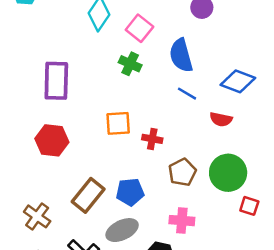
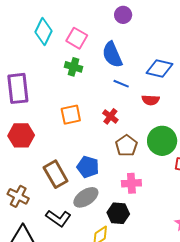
red cross: (152, 139) -> (110, 116), moved, turned 35
blue pentagon: (130, 192) -> (88, 167), turned 30
brown rectangle: (88, 195) -> (56, 174), turned -60

